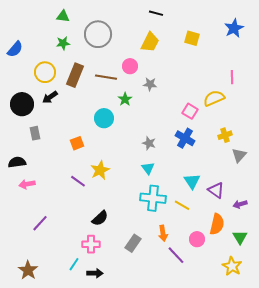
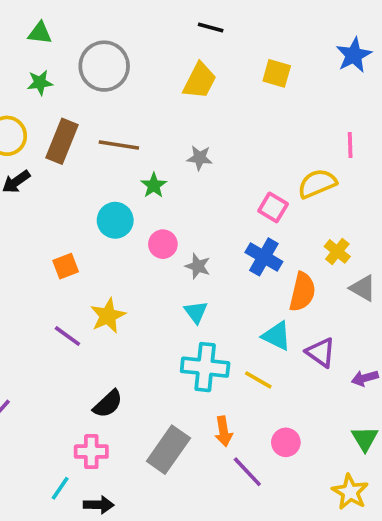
pink circle: (130, 66) -> (163, 244), moved
yellow cross: (225, 135) -> (337, 251), turned -32
gray triangle: (239, 155) -> (363, 288), turned -42
cyan triangle: (192, 181) -> (277, 336), turned -30
orange semicircle: (217, 224) -> (302, 292), moved
gray rectangle: (133, 243) -> (168, 450), size x1.4

